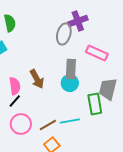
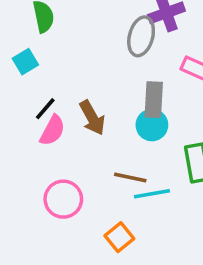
pink semicircle: (15, 86) -> (52, 130), turned 36
black line: (15, 101) -> (45, 109), moved
brown line: (48, 125) -> (130, 177), moved, turned 42

